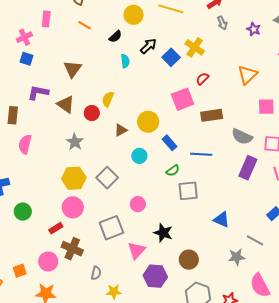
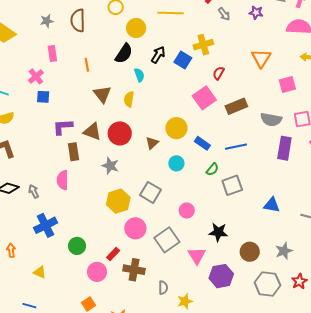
orange line: (85, 25) -> (87, 65), moved, turned 64
black semicircle: (115, 37) -> (124, 54), size x1.5
yellow cross: (195, 47) -> (203, 45), turned -36
brown triangle: (73, 69) -> (102, 94), moved
yellow semicircle: (108, 99) -> (129, 99), moved
red circle: (92, 113) -> (120, 133), size x1.5
brown rectangle: (13, 115) -> (73, 152), moved
pink circle: (73, 207) -> (135, 228), moved
gray star: (237, 257) -> (284, 251), moved
pink circle: (48, 261) -> (97, 272), moved

